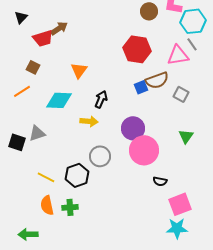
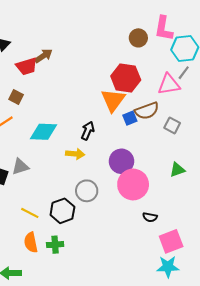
gray line: (192, 44) -> (184, 73), turned 72
orange triangle: (79, 70) -> (113, 100), moved, size x1.4
green triangle: (186, 136) -> (177, 170), turned 35

